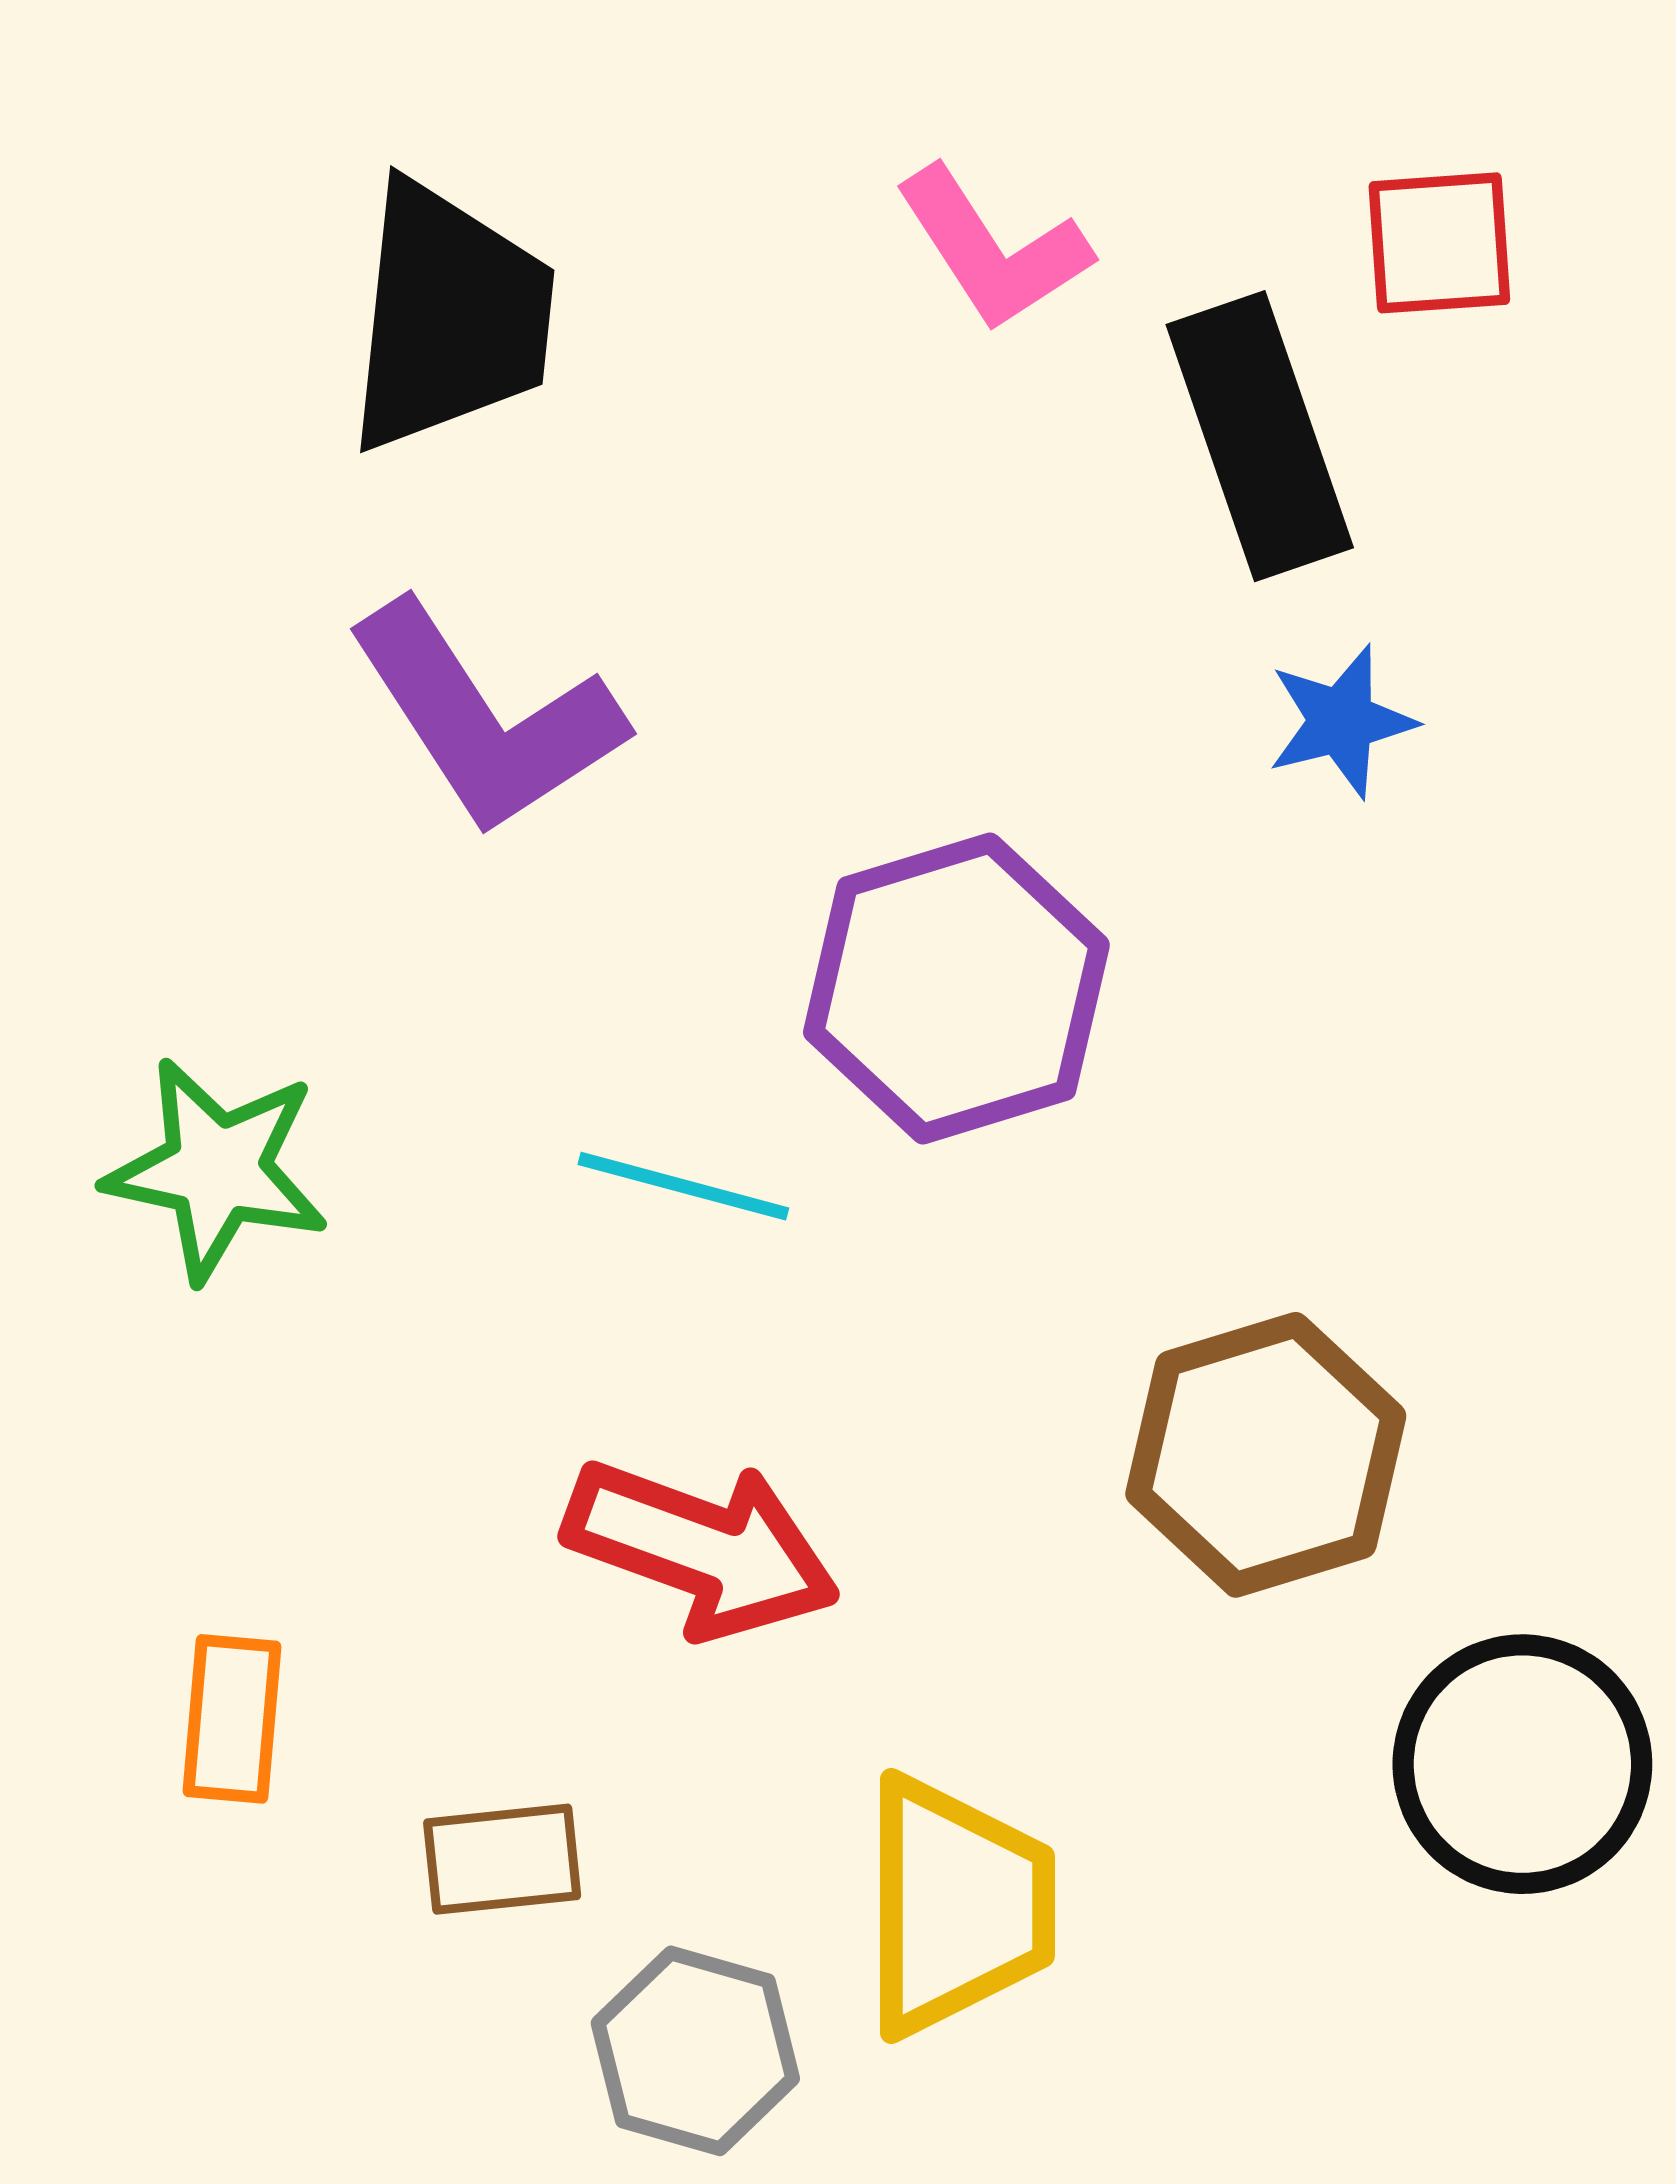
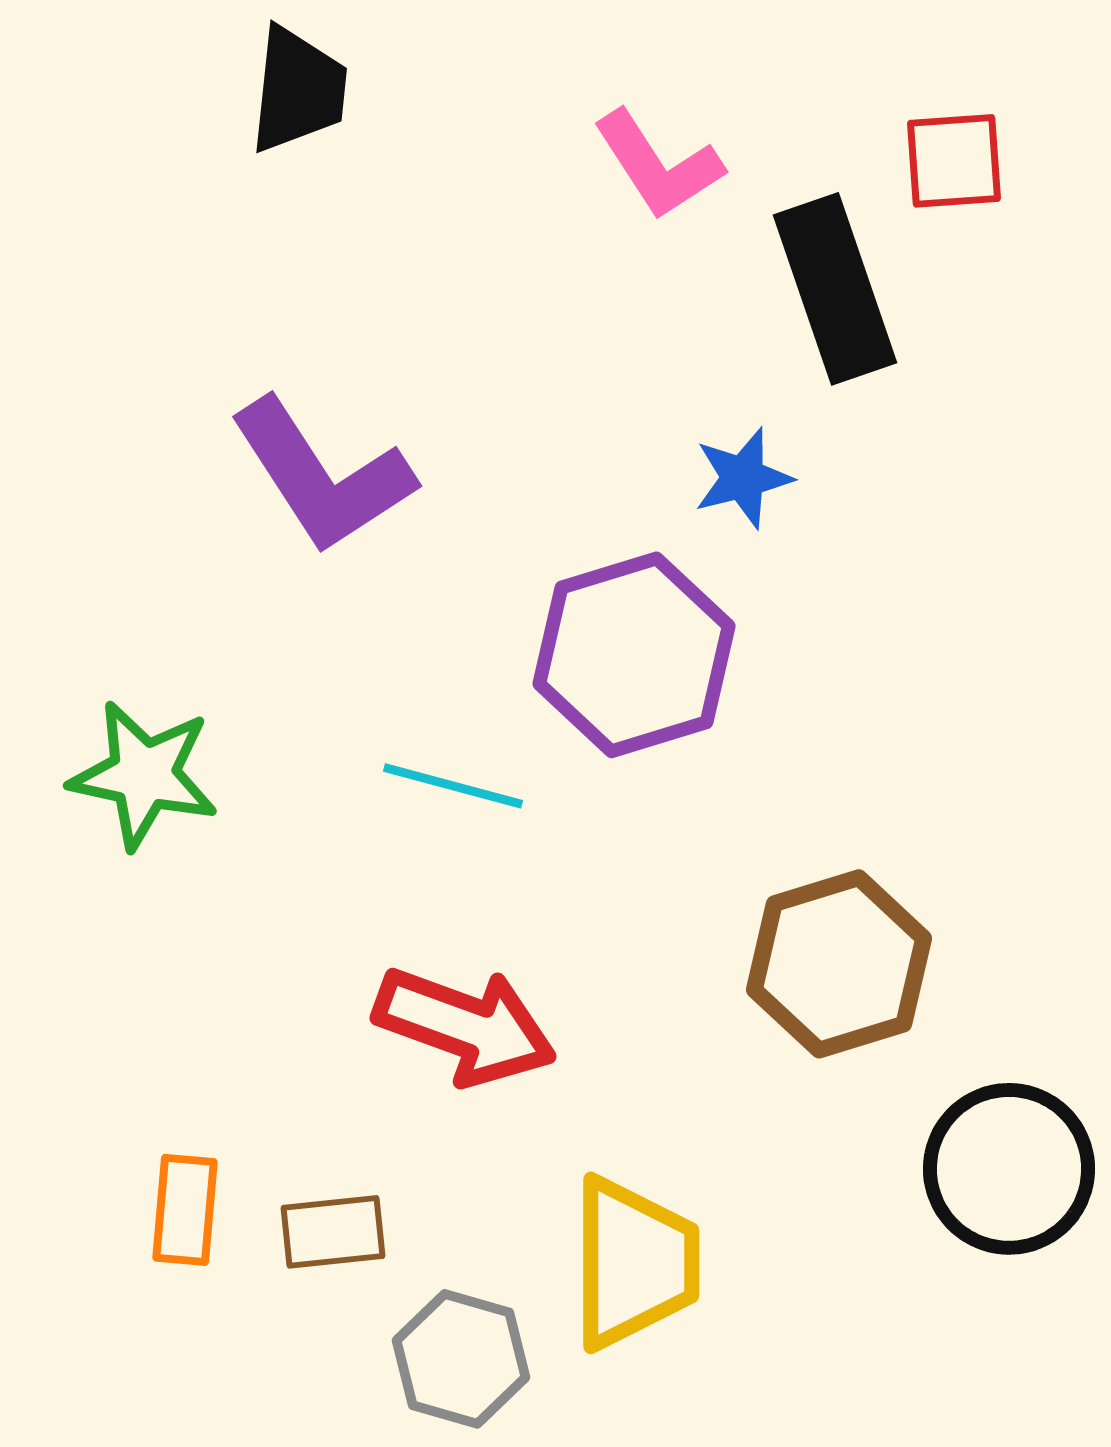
black trapezoid: (449, 317) -> (298, 90), moved, size x0.7
blue star: (1341, 721) -> (743, 478), moved
orange rectangle: (232, 1719) -> (185, 1210), moved

